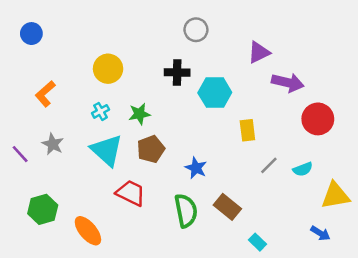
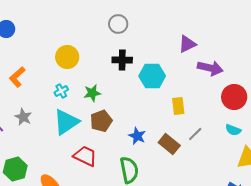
gray circle: (196, 30) -> (118, 24), moved
cyan triangle: (107, 150) -> (66, 122), turned 44
cyan semicircle: (303, 169) -> (233, 130), moved, turned 42
brown rectangle: (227, 207) -> (169, 144), moved

